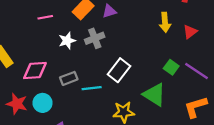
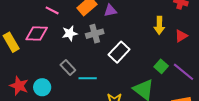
pink line: (45, 17) -> (52, 10), turned 32
white rectangle: (119, 70) -> (119, 52), moved
pink diamond: (35, 71) -> (37, 33), moved
gray rectangle: (69, 78) -> (68, 67), turned 63

